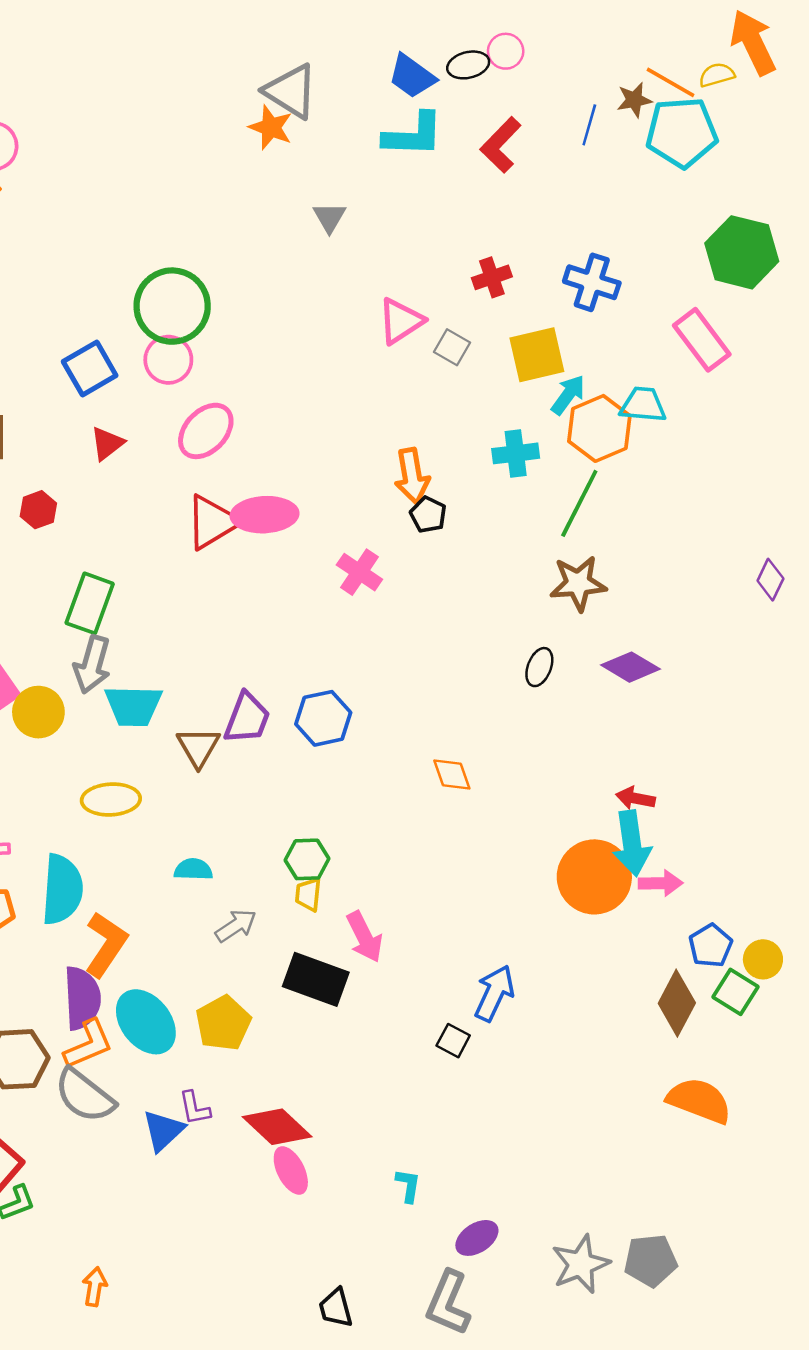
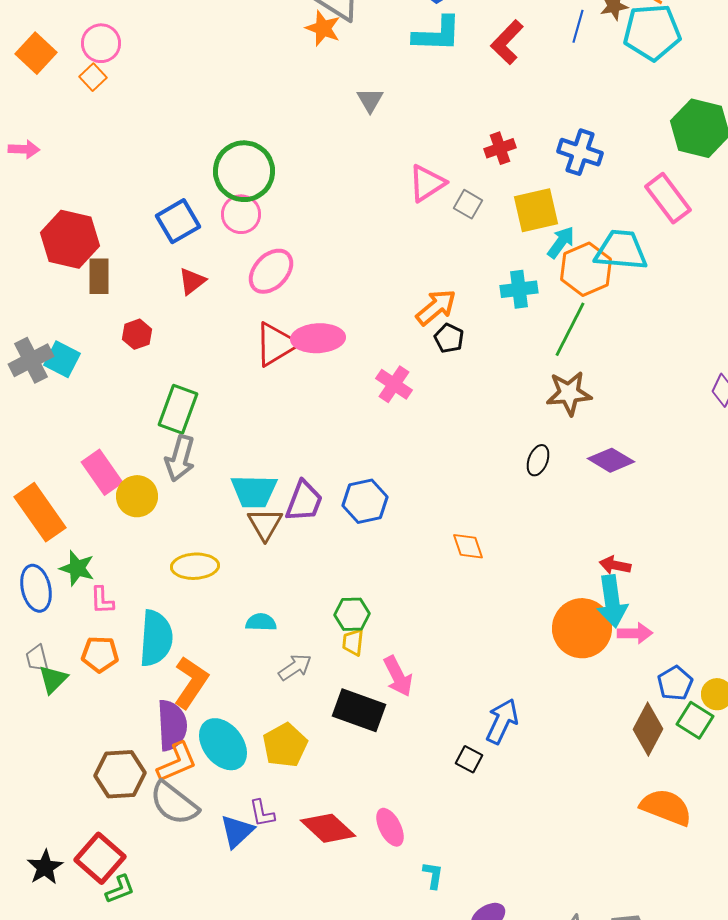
cyan trapezoid: (643, 405) -> (621, 250), size x1.4
orange arrow: (412, 476) -> (436, 307), turned -120
cyan trapezoid: (133, 706) -> (254, 491), moved
pink ellipse: (291, 1170) -> (390, 827), moved

